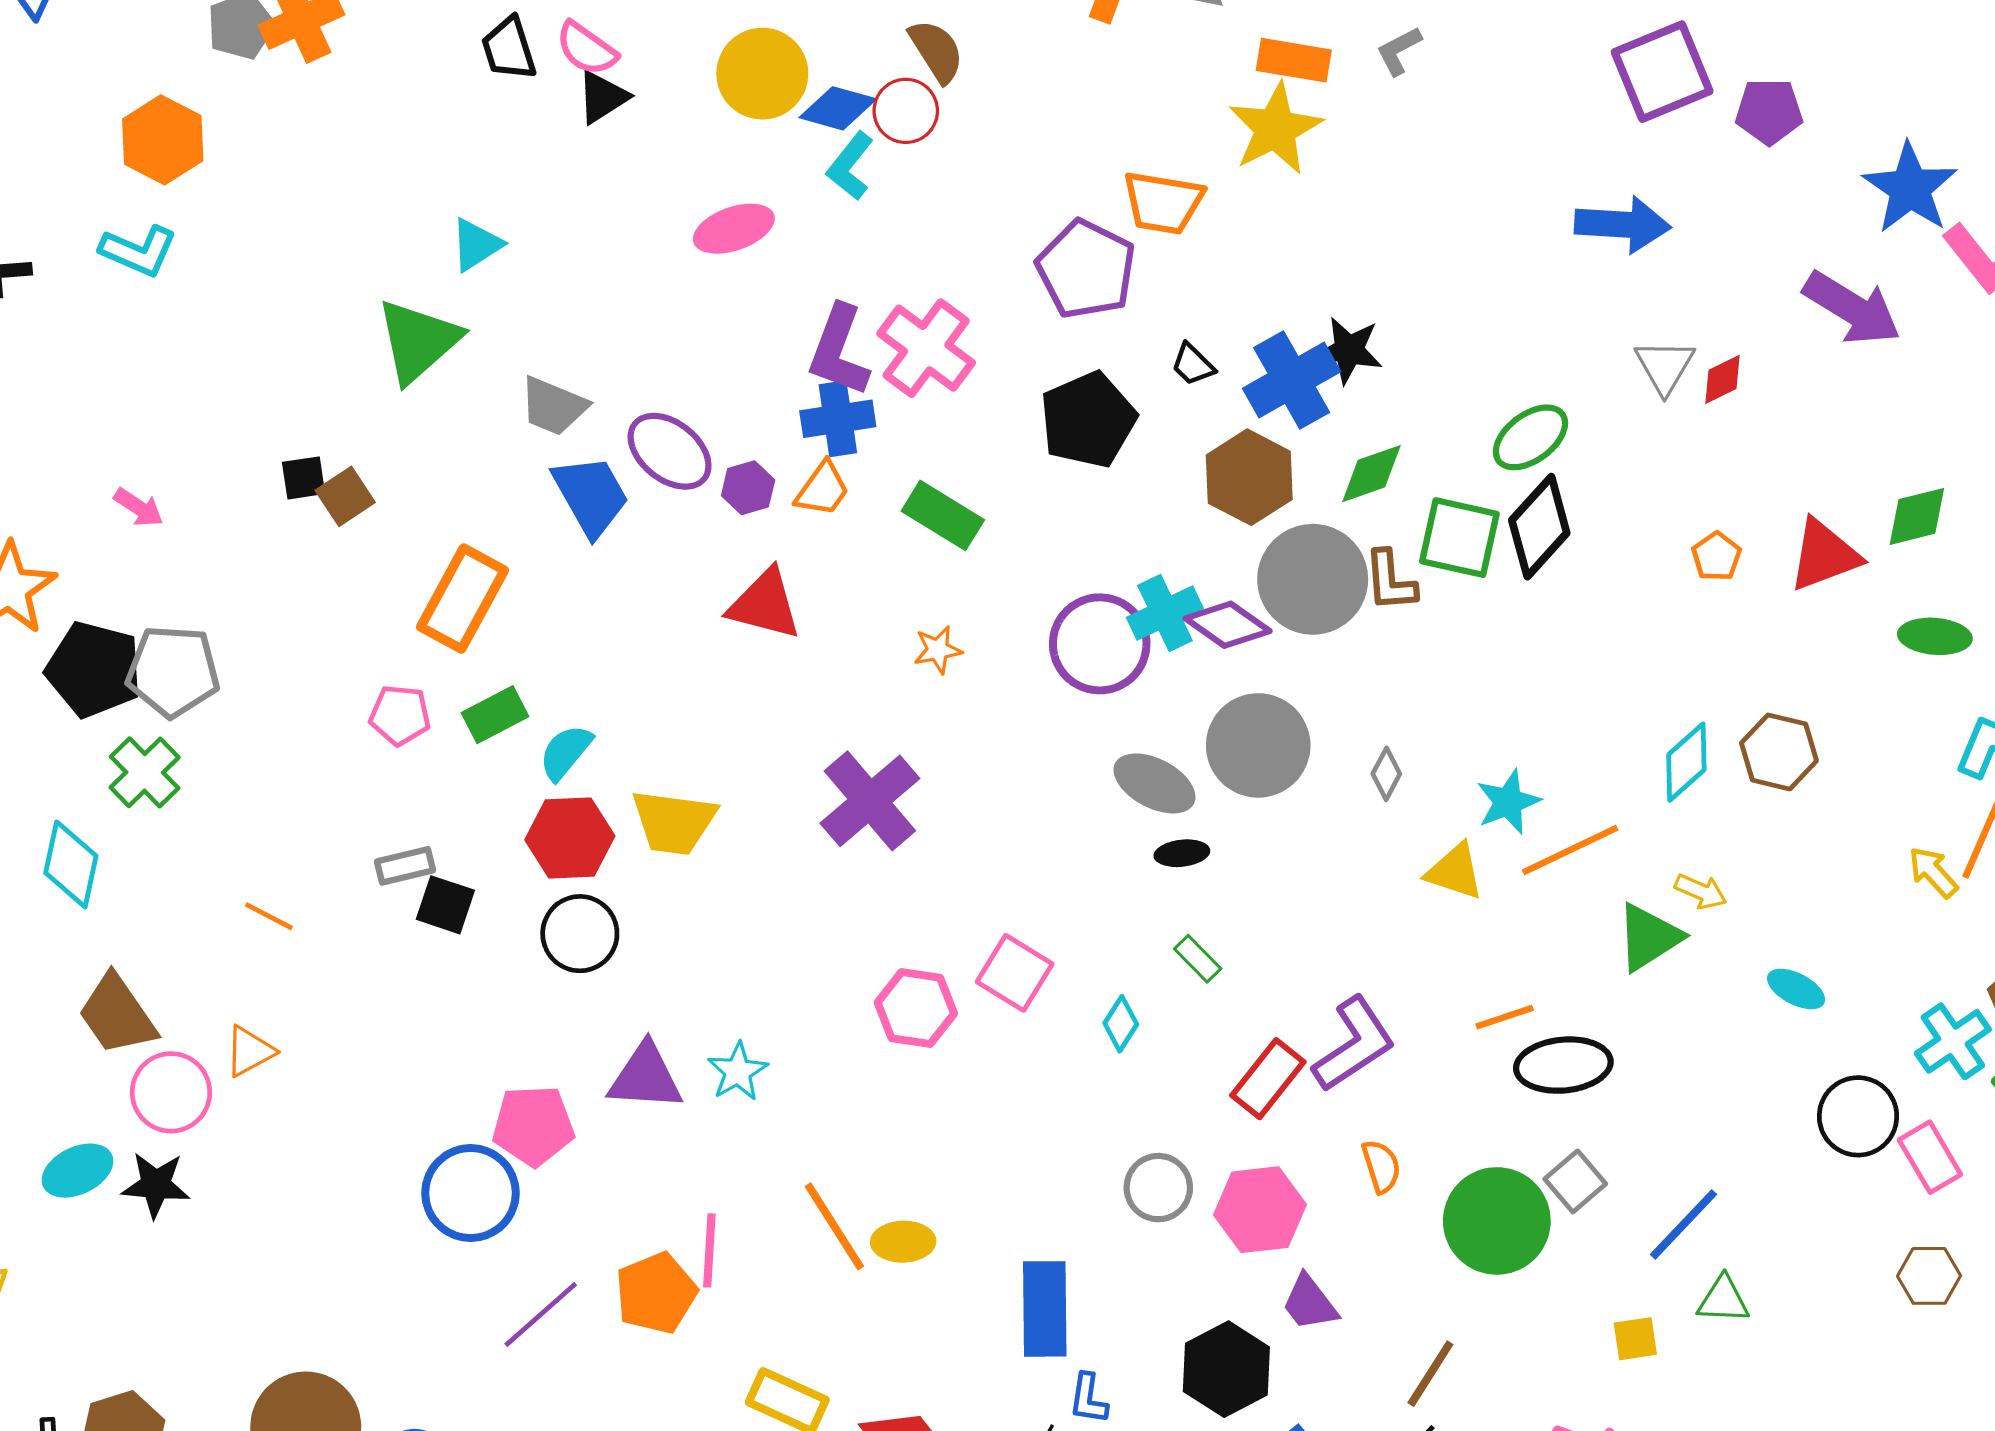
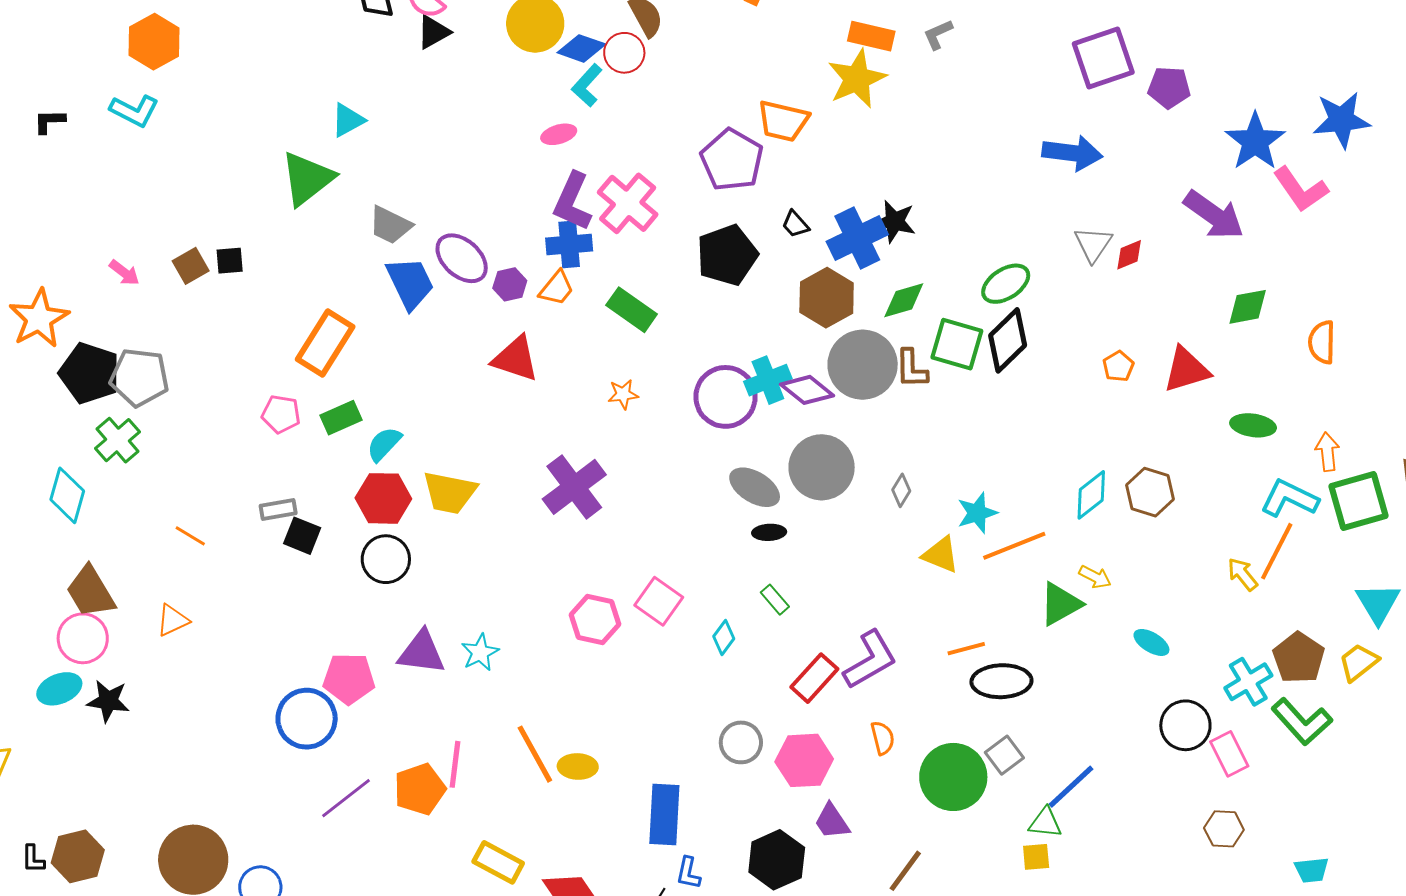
pink ellipse: (734, 229) -> (559, 134), moved, size x0.7
brown square: (345, 496) -> (191, 266), moved
green diamond: (1917, 516) -> (1248, 307), moved
pink circle: (171, 1092) -> (83, 638), moved
green triangle: (1723, 1300) -> (1045, 823), moved

